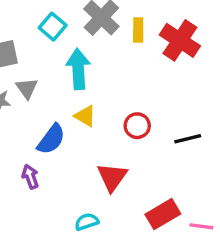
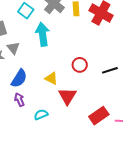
yellow triangle: (85, 116) -> (51, 78), moved
blue semicircle: (51, 139) -> (19, 78), moved
cyan semicircle: (87, 222) -> (41, 114), moved

